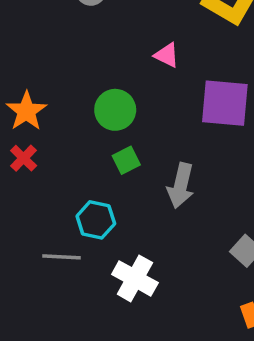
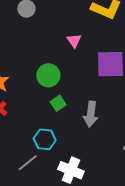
pink triangle: (167, 55) -> (74, 41), turned 35
gray line: (62, 257) -> (28, 163), turned -35

